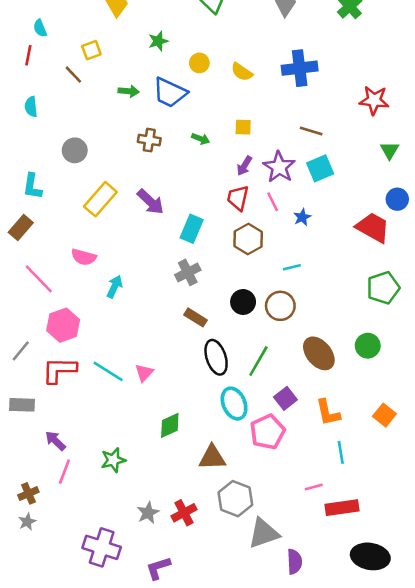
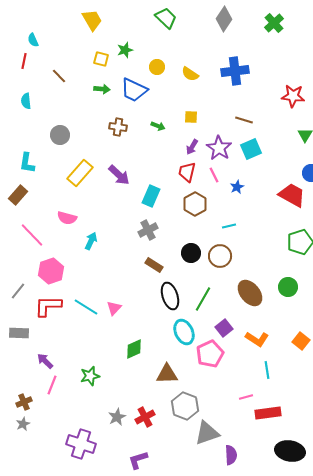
yellow square: (91, 50) -> (101, 59), moved, turned 35
orange L-shape: (328, 413) -> (257, 339), turned -45
purple L-shape: (158, 568) -> (138, 460), moved

